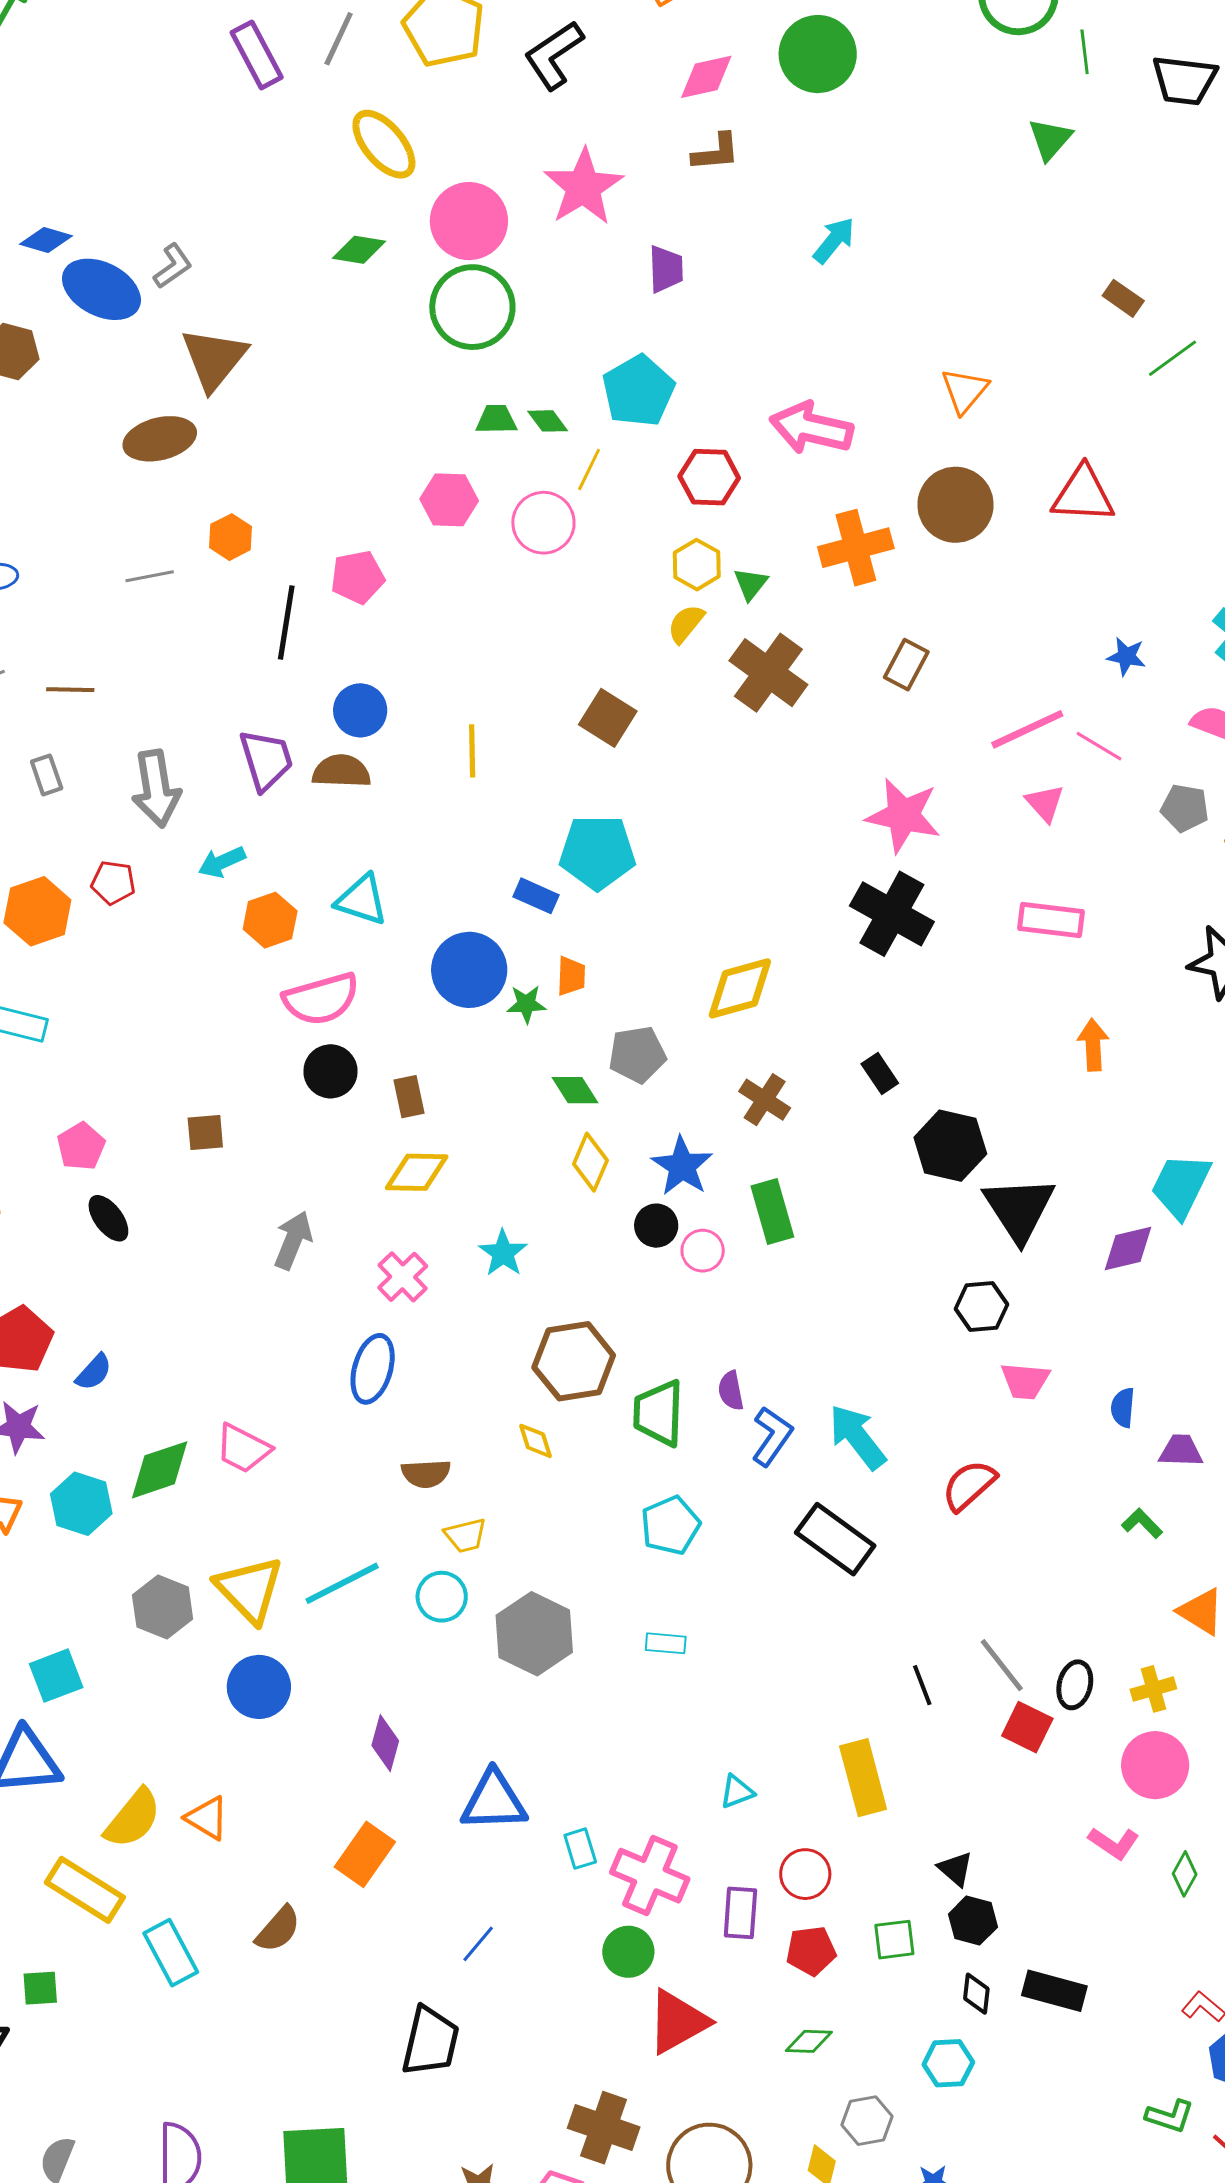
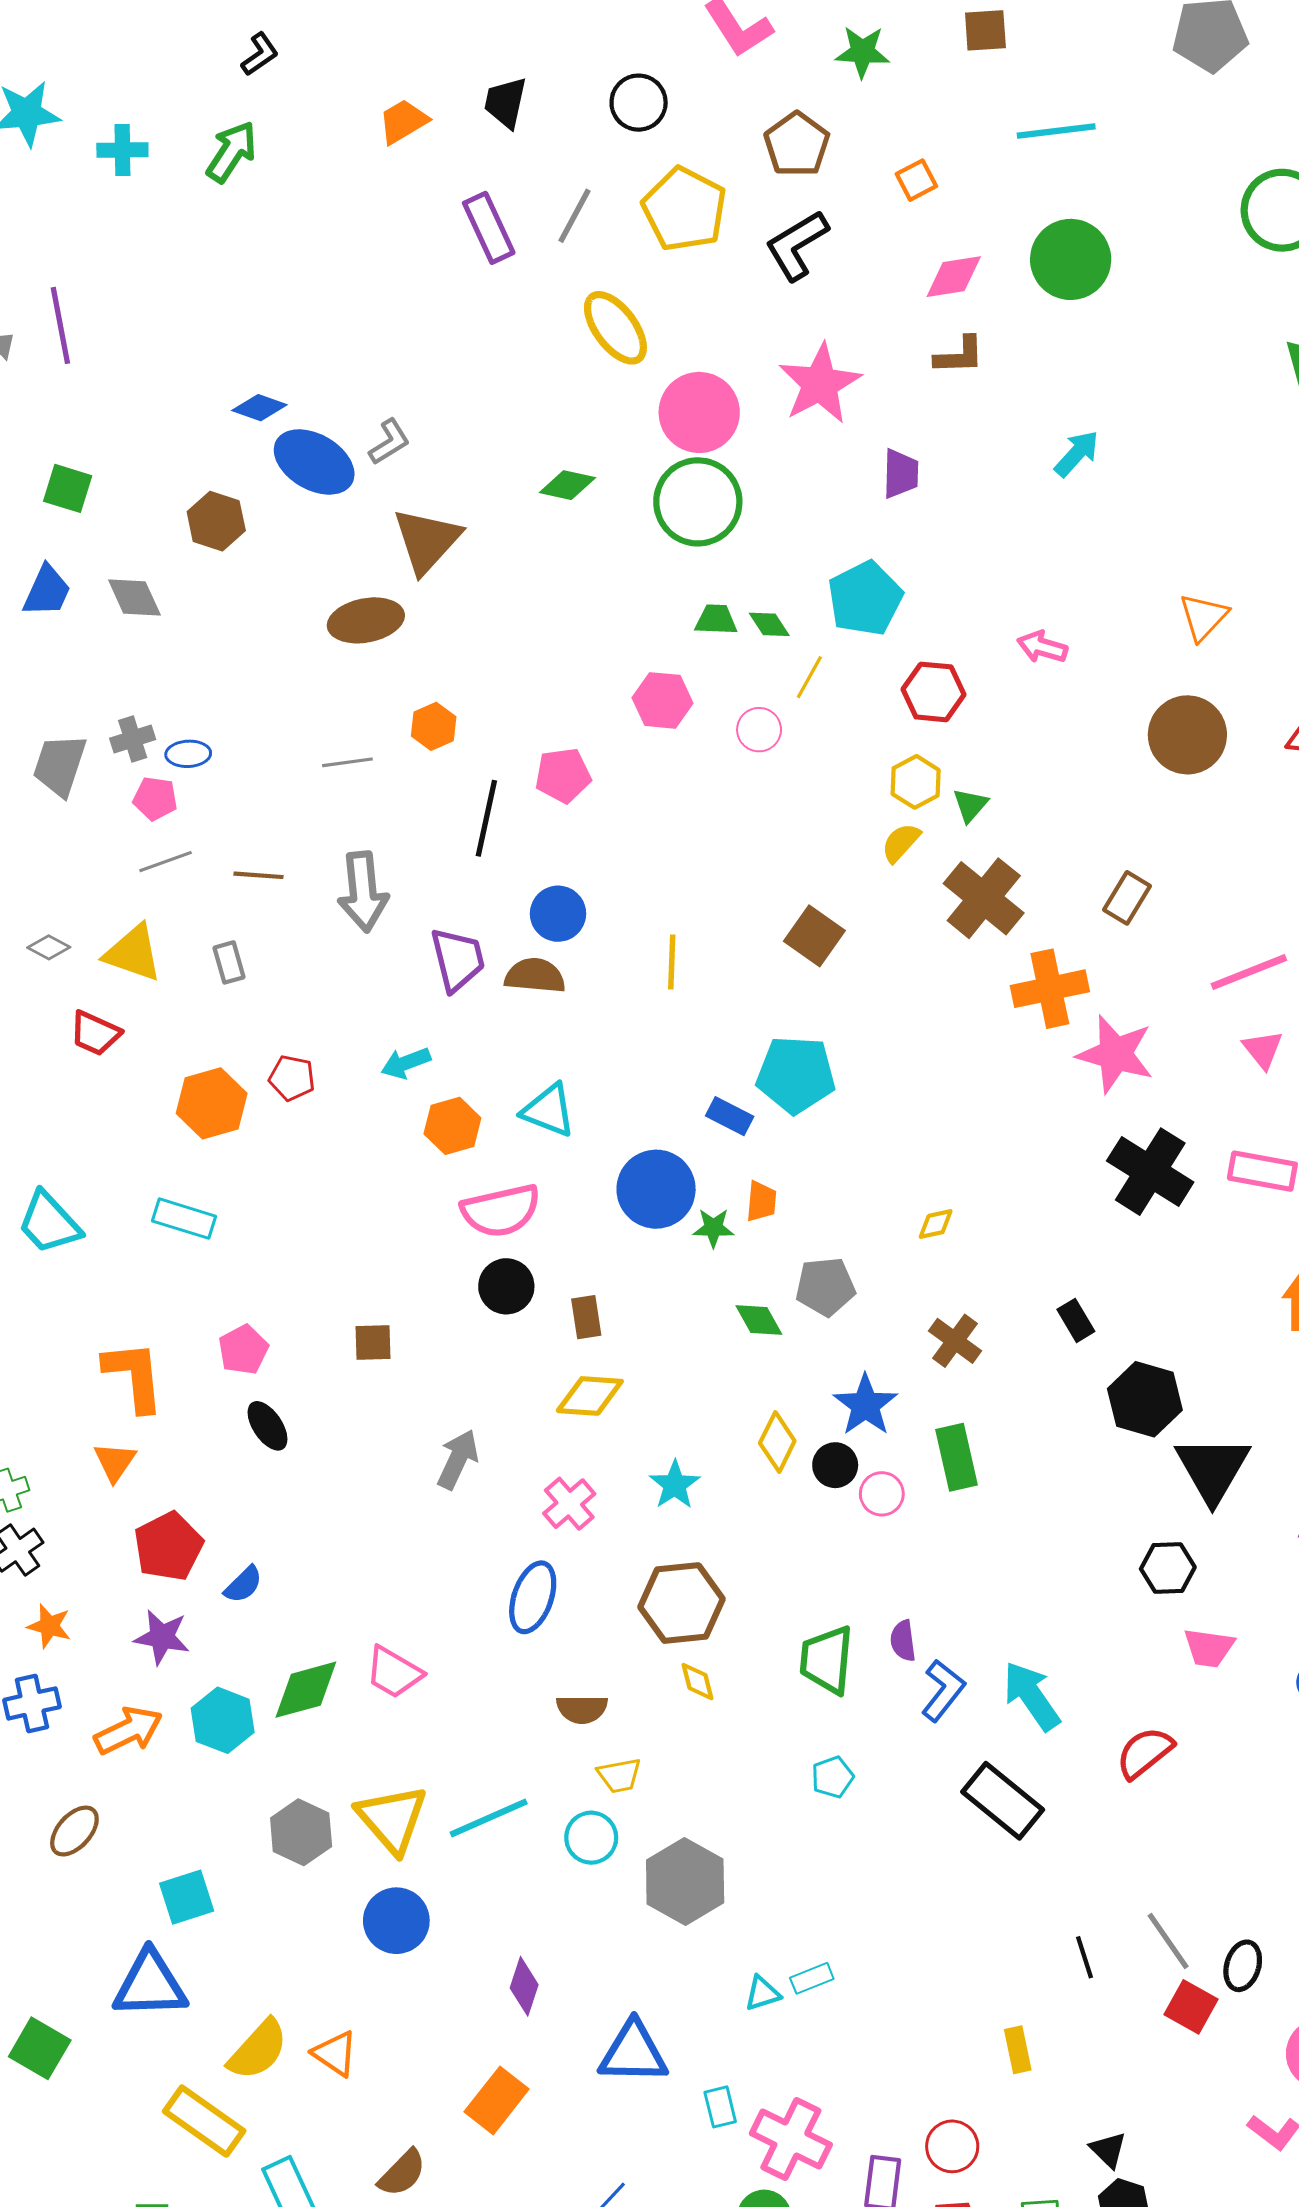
green diamond: (359, 250) -> (567, 485), moved
pink arrow: (811, 428) -> (1042, 647), size x0.6
pink circle: (543, 523) -> (759, 730), size x0.7
orange cross: (856, 548) -> (1050, 989), moved
gray arrow: (156, 788) -> (363, 892), moved
black cross: (892, 914) -> (1150, 1172), moved
yellow diamond: (740, 988) -> (936, 1224), size x0.5
yellow diamond: (590, 1162) -> (777, 1442), moved
brown hexagon: (574, 1361) -> (682, 1603), moved
cyan pentagon: (670, 1525) -> (832, 1777), size x0.7
cyan rectangle: (666, 1643) -> (812, 1978), moved, turned -30
yellow rectangle: (863, 1778) -> (1018, 2050), size x0.6
cyan triangle: (737, 1792) -> (762, 1993), moved

